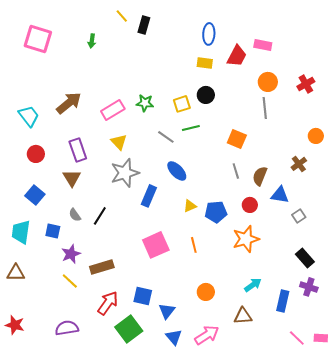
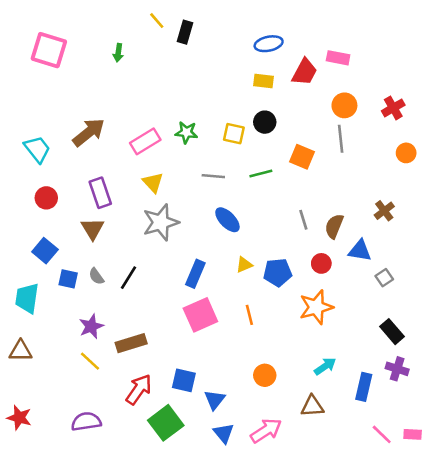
blue ellipse: (209, 34) -> (269, 44), turned 75
yellow square: (182, 104) -> (234, 134), turned 30
green line: (191, 128) -> (261, 173), moved
orange circle: (316, 136) -> (406, 153), moved
gray line: (166, 137) -> (213, 176), turned -30
orange square: (237, 139) -> (302, 157), moved
blue rectangle: (149, 196) -> (195, 274), moved
blue square: (53, 231) -> (68, 279), moved

